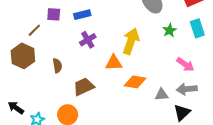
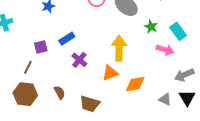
cyan rectangle: (197, 28) -> (178, 31), moved
pink arrow: (185, 64) -> (165, 50), moved
brown trapezoid: (84, 87) -> (90, 104), turned -120
gray triangle: (162, 95) -> (165, 99), moved, turned 48

